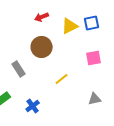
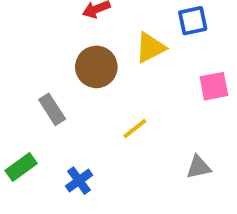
yellow triangle: (70, 26) -> (150, 48), moved
pink square: (94, 58) -> (214, 86), moved

